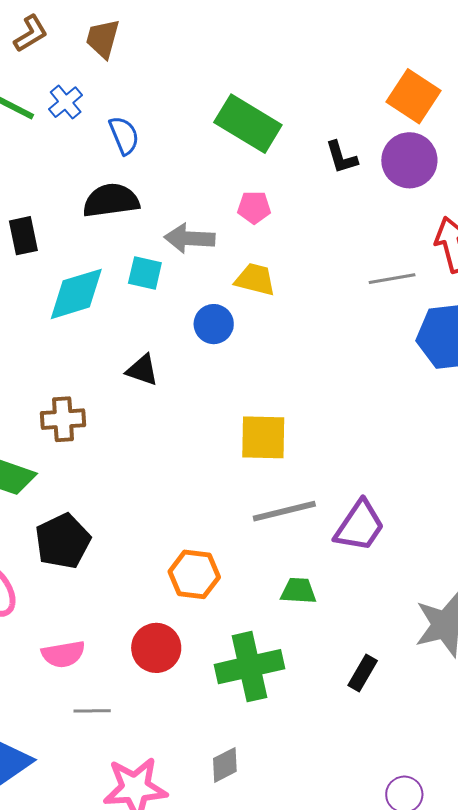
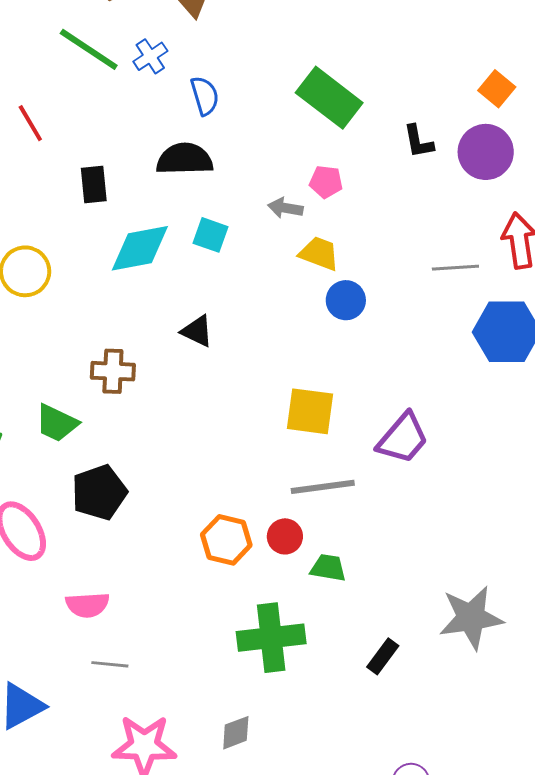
orange square: (414, 96) -> (497, 89), size x0.7
gray arrow: (190, 238) -> (285, 208), moved, size x0.7
blue circle: (214, 324) -> (346, 300), moved
purple trapezoid: (360, 526) -> (403, 438), moved
red circle: (156, 648) -> (285, 536), moved, size x0.7

